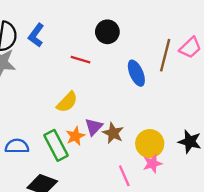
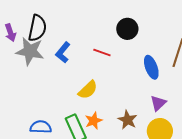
blue L-shape: (36, 35) -> (63, 52), moved
purple triangle: (94, 127) -> (158, 103), moved

